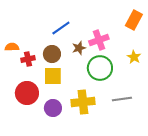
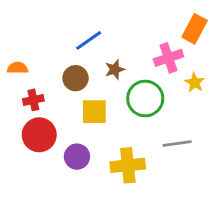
pink cross: (99, 40) -> (168, 58), moved
red cross: (28, 59) -> (33, 100), moved
yellow square: (53, 76) -> (94, 112), moved
yellow cross: (83, 102) -> (128, 165), moved

